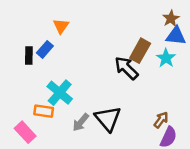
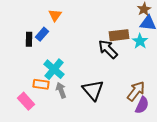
brown rectangle: (140, 51) -> (119, 35), turned 54
brown arrow: (161, 120) -> (136, 91), size x1.5
gray arrow: (81, 122) -> (61, 90), moved, turned 119

